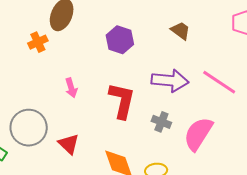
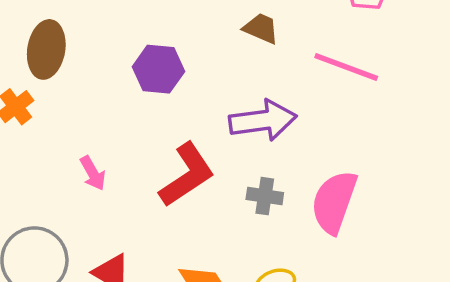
pink line: (219, 82) -> (346, 67), moved
red L-shape: (122, 101) -> (187, 175), turned 57

